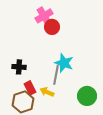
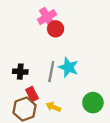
gray line: (56, 75) -> (51, 72), moved
yellow arrow: (47, 92) -> (53, 107), moved

